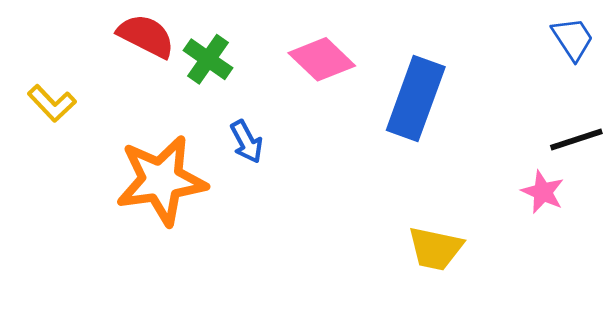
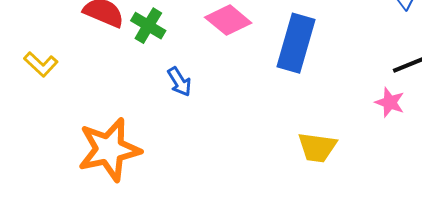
orange star: (161, 180) -> (109, 149), moved

